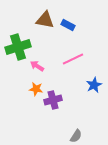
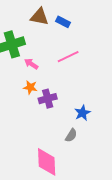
blue star: (94, 85) -> (82, 113), moved

